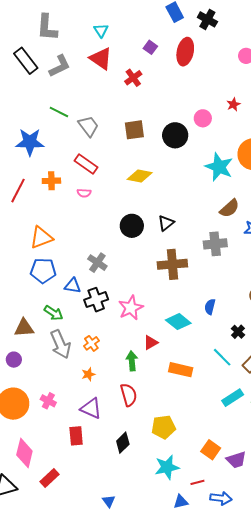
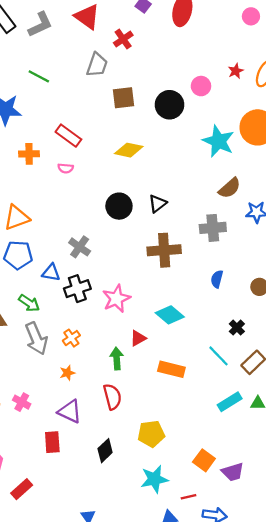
gray trapezoid: (88, 126) -> (97, 65), moved, turned 55
blue semicircle: (210, 307) -> (217, 279), moved

